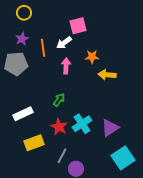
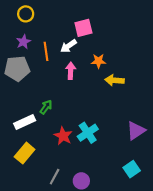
green arrow: (59, 100) -> (46, 107), moved
purple triangle: (110, 128) -> (136, 131), moved
yellow rectangle: (34, 143) -> (25, 153), moved, turned -30
gray line: (62, 156) -> (55, 177), moved
cyan square: (123, 158) -> (132, 169), size x0.7

